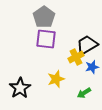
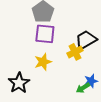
blue star: (92, 67) -> (91, 81), moved
yellow star: (56, 79) -> (43, 62), moved

